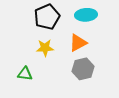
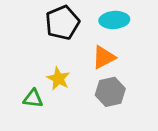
yellow star: (45, 48) -> (58, 79), moved, turned 30

